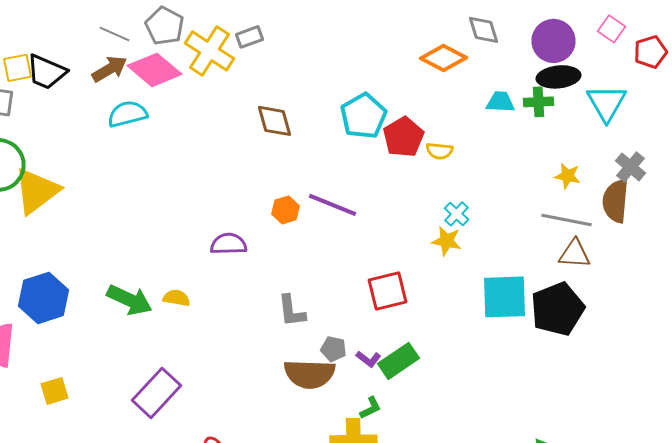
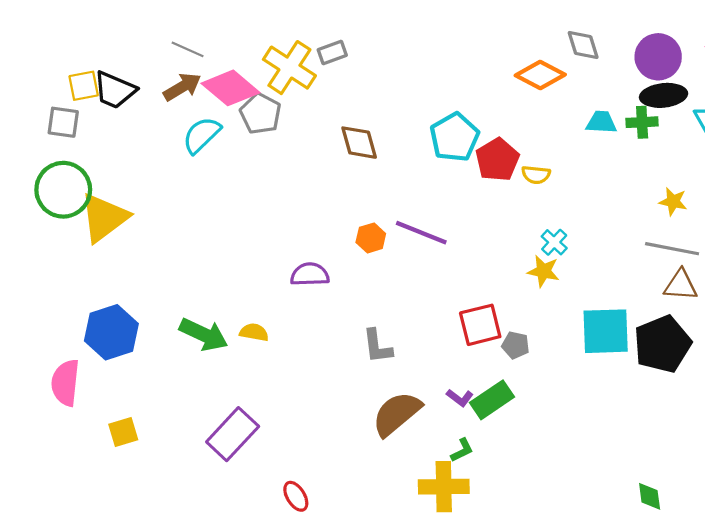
gray pentagon: (164, 26) -> (260, 114), moved
cyan semicircle: (128, 114) -> (202, 135), turned -30
gray pentagon: (334, 349) -> (516, 345), moved
brown semicircle: (310, 374) -> (397, 414), turned 138

